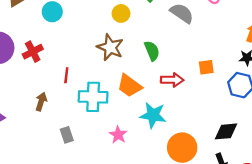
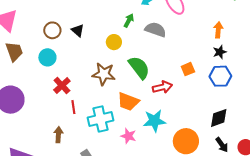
yellow circle: (121, 13) -> (114, 42), moved
green semicircle: (152, 51) -> (139, 68), size x1.4
red cross: (33, 52) -> (62, 86), moved
pink star: (118, 135) -> (128, 136), moved

